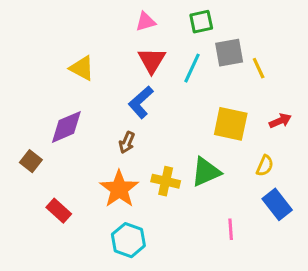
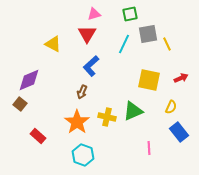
red triangle: (152, 60) -> (87, 34), moved
purple diamond: (66, 127) -> (29, 80), moved

